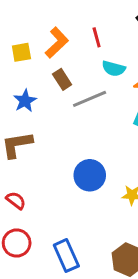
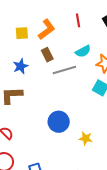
red line: (97, 37) -> (78, 20), moved
cyan semicircle: (114, 69) -> (83, 51), turned -49

